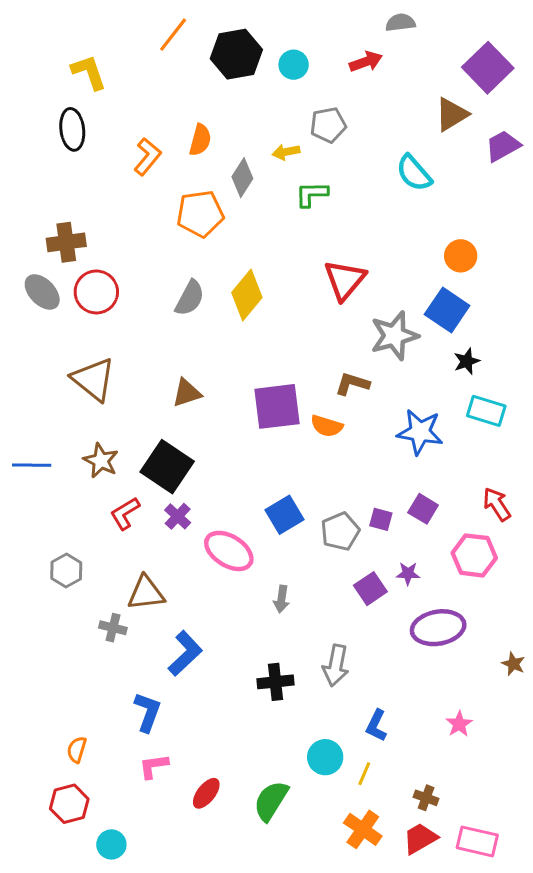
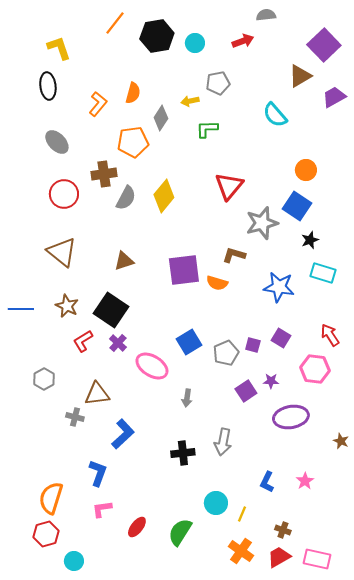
brown cross: (66, 242) -> (104, 174), moved
gray ellipse: (42, 292) -> (57, 142), moved
blue L-shape: (376, 726) -> (267, 482), moved
orange semicircle: (77, 750) -> (51, 498), size x1.8

